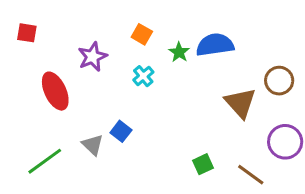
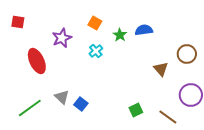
blue semicircle: (215, 45) -> (144, 30), size x0.7
brown triangle: (240, 103) -> (161, 69), size x0.7
blue square: (121, 131) -> (81, 104), moved

